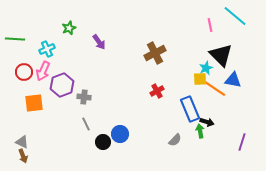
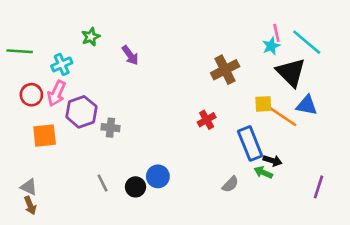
cyan line: (235, 16) -> (307, 42), moved
brown cross: (155, 53) -> (225, 70), moved
cyan star: (206, 68) -> (271, 46), moved
gray line: (86, 124) -> (103, 183), moved
green arrow: (200, 131) -> (263, 172), turned -56

